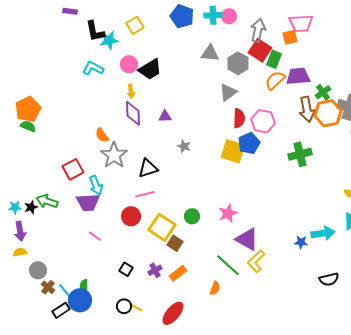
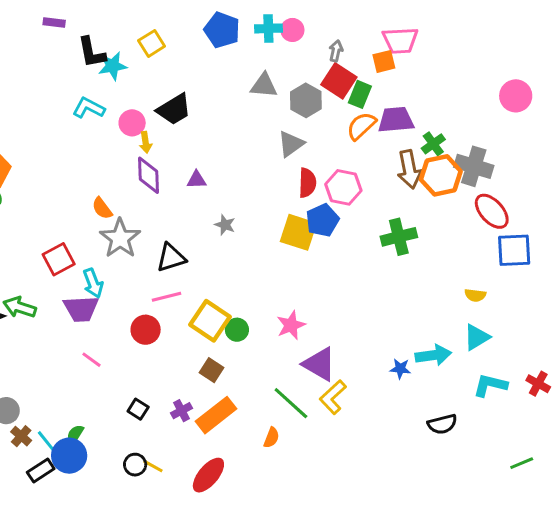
gray arrow: (258, 30) -> (336, 51), size x0.6
pink circle: (129, 64) -> (132, 123), moved
yellow square: (162, 227) -> (210, 321), moved
orange rectangle: (178, 273) -> (216, 415), size x1.5
green semicircle: (84, 286) -> (75, 435), turned 32

